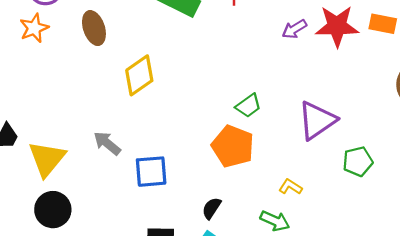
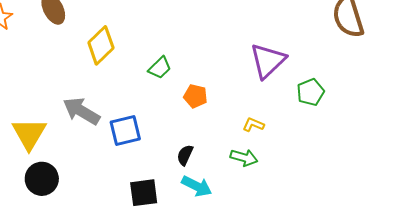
green trapezoid: (248, 106) -> (160, 68), moved
gray arrow: (107, 143) -> (81, 111), size x1.4
orange pentagon: (233, 146) -> (195, 96), size x0.6

